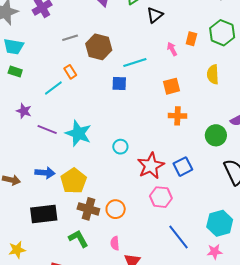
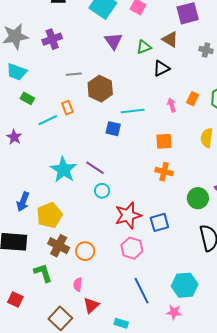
green rectangle: (15, 71) -> (27, 98), moved
purple line: (47, 129) -> (95, 168), moved
blue arrow: (45, 173) -> (23, 202), turned 96

